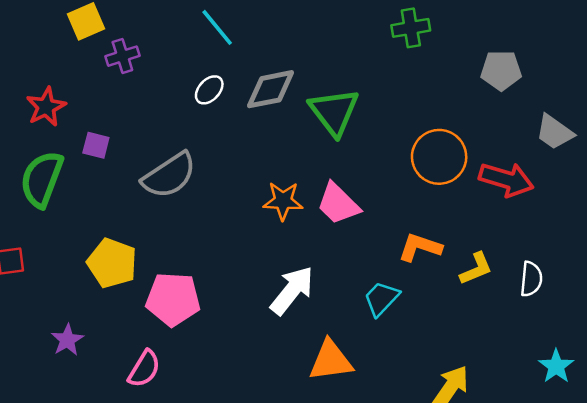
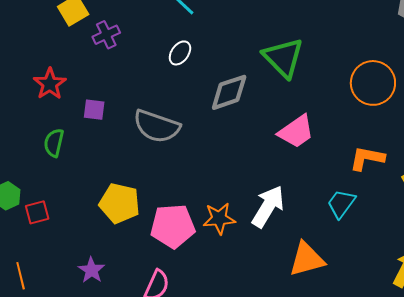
gray diamond: (271, 89) -> (229, 92), moved
gray semicircle: (169, 175) -> (157, 126), turned 60
green semicircle: (42, 179) -> (54, 143), size x0.6
orange star: (283, 201) -> (219, 218), moved
pink trapezoid: (338, 204) -> (296, 132), turned -72

